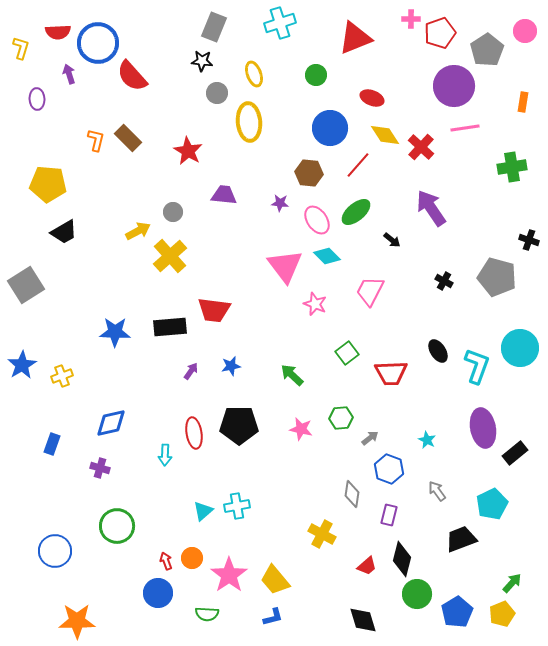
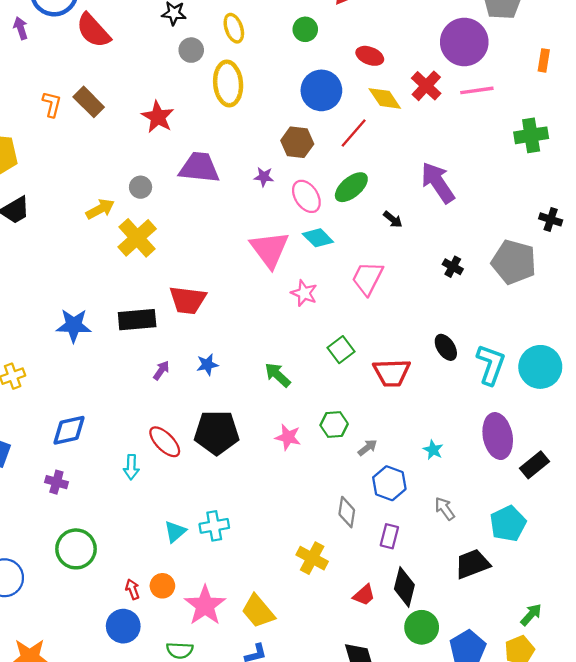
red cross: (421, 147) -> (426, 86), moved
purple trapezoid: (224, 195) -> (199, 168), size x1.4
cyan circle: (520, 348) -> (540, 367), moved
red ellipse: (194, 433) -> (165, 442), turned -36

